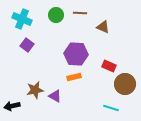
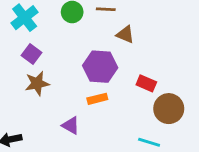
cyan cross: (22, 19) -> (25, 18), turned 30
brown triangle: (103, 27) -> (125, 34), moved
brown star: (35, 90) -> (37, 83), moved

